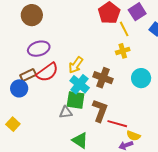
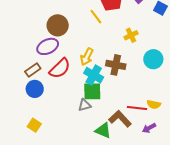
brown circle: (32, 15) -> (58, 25), moved
yellow line: (124, 29) -> (96, 17), moved
brown rectangle: (28, 75) -> (33, 70), moved
brown L-shape: (100, 111) -> (120, 119), moved, turned -55
yellow semicircle: (133, 136) -> (154, 104), moved

